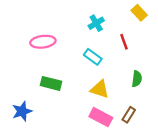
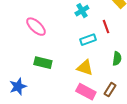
pink ellipse: (43, 42) -> (36, 27), turned 50
cyan rectangle: (93, 57) -> (88, 40), moved, turned -56

